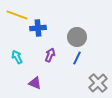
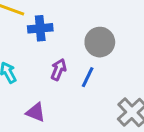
blue line: (77, 58) -> (88, 77), moved

